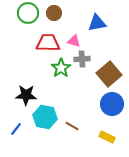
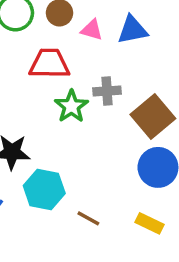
pink triangle: (74, 41) -> (92, 30), moved
brown line: (72, 126) -> (88, 218), moved

